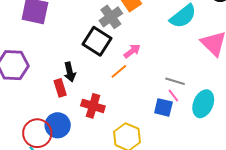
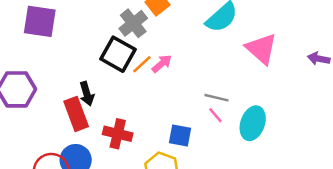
orange line: (119, 71) -> (142, 64), moved
red rectangle: (60, 88) -> (76, 114), size x1.5
blue square: (163, 107) -> (180, 135), moved

